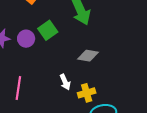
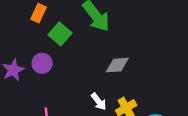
green square: (48, 30) -> (60, 34), moved

